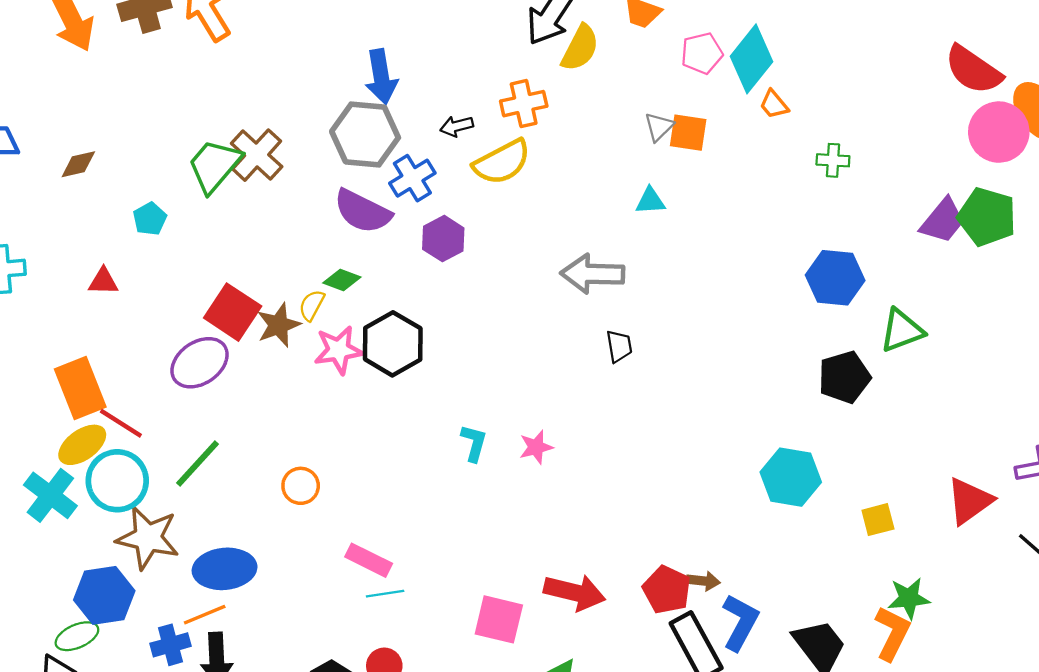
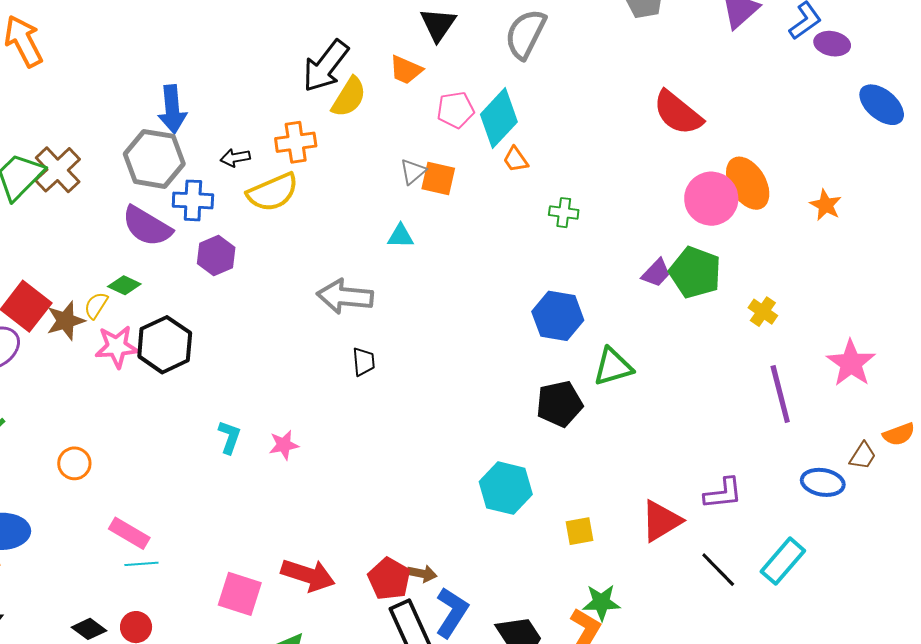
red semicircle: (973, 70) -> (678, 113), moved
blue cross: (412, 178) -> (193, 200), turned 30
purple trapezoid: (943, 221) -> (656, 273), size x0.7

